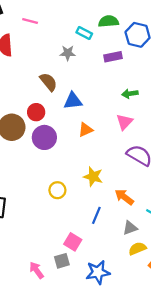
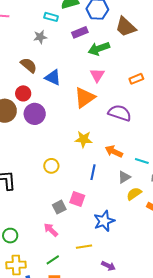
green arrow: (130, 94) -> (99, 49), moved, size x1.5
blue triangle: (73, 101) -> (53, 77), turned 42
pink triangle: (124, 122) -> (97, 75), moved
orange triangle: (86, 130) -> (85, 97), moved, size x1.6
yellow circle: (57, 190) -> (51, 166), moved
gray square: (62, 261) -> (59, 207), moved

